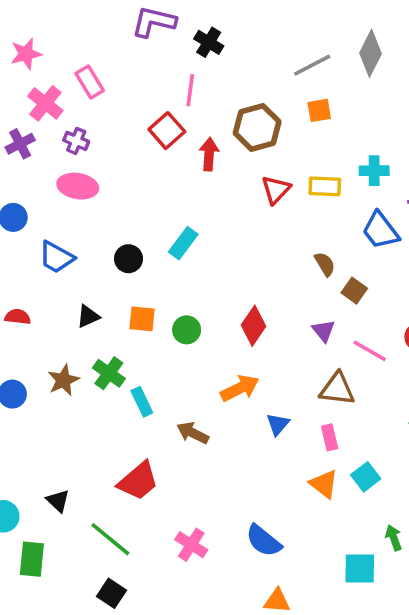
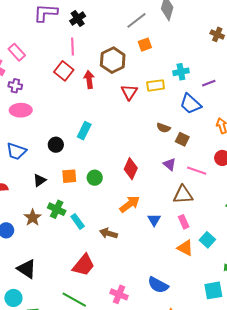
black cross: (209, 42) -> (78, 18), turned 35
brown semicircle: (325, 264) -> (163, 128), turned 152
black triangle: (58, 501) -> (27, 269), moved, size x1.5

